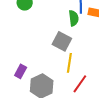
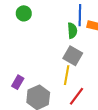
gray square: (62, 41) -> (73, 56), moved

